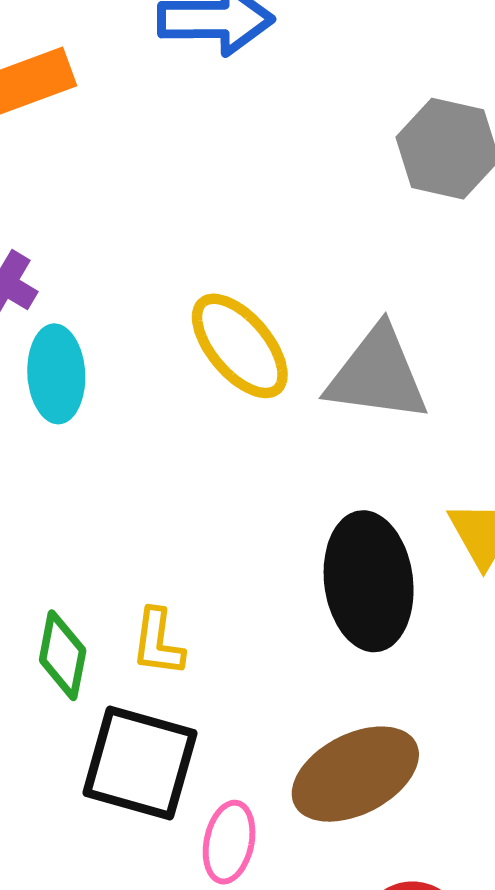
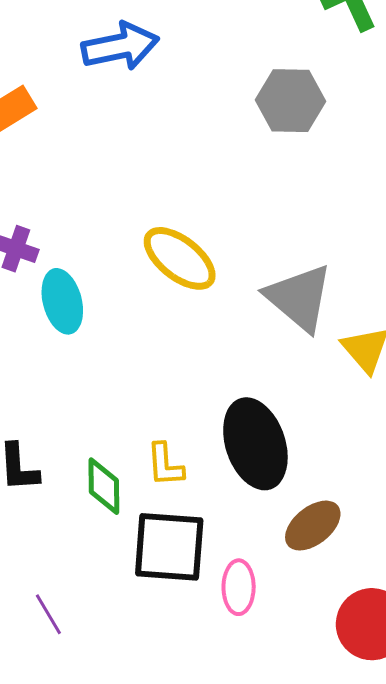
gray triangle: (377, 375) -> (299, 298), moved, turned 44
black ellipse: (369, 581) -> (255, 444), moved
brown ellipse: (355, 774) -> (313, 526), size x0.7

